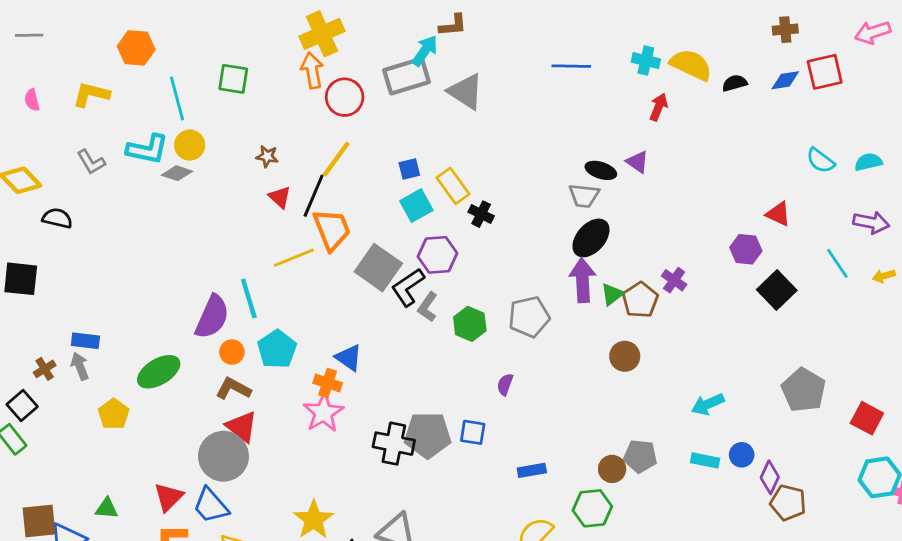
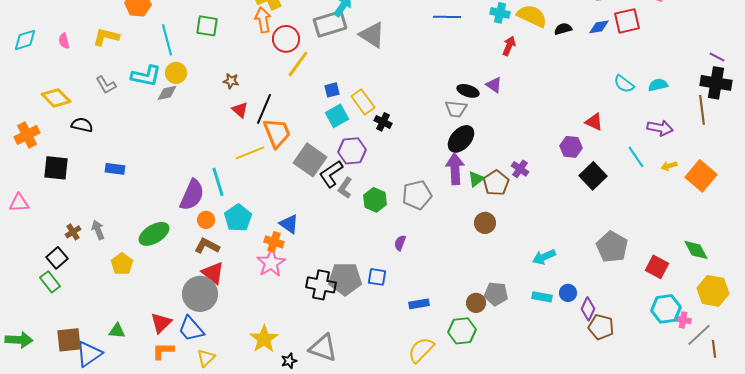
yellow line: (336, 159) -> (298, 64), moved
gray diamond: (177, 173) -> (167, 93), turned -30
blue rectangle: (85, 341) -> (115, 169), moved

